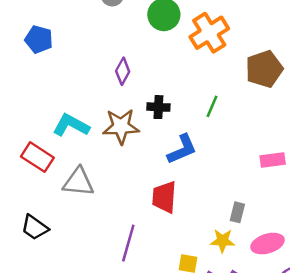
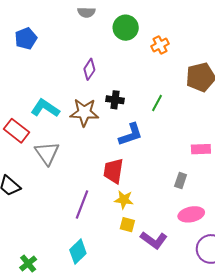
orange cross: (209, 33) -> (160, 45), size x0.6
blue pentagon: (39, 39) -> (26, 39), turned 30
gray triangle: (78, 182) -> (47, 153), turned 44
gray rectangle: (237, 212) -> (181, 181), moved
yellow star: (223, 241) -> (124, 200), moved

